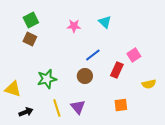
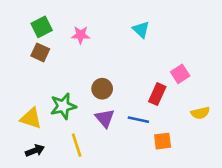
pink star: (74, 26) -> (81, 35), moved
blue line: (93, 55) -> (138, 120), moved, turned 49
brown circle: (85, 76) -> (102, 89), moved
yellow triangle: (13, 89) -> (31, 118), moved
purple triangle: (78, 107) -> (105, 118), moved

